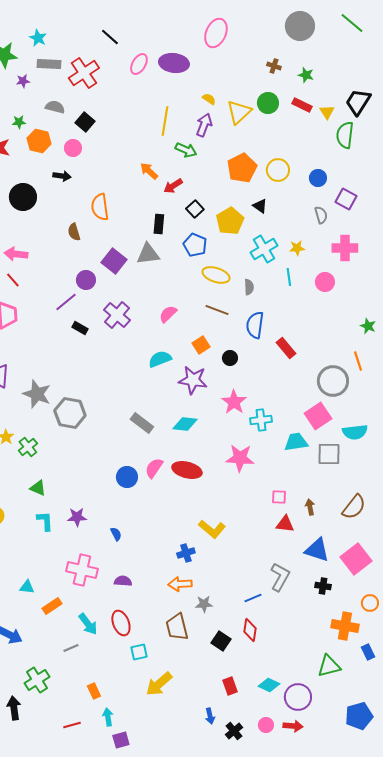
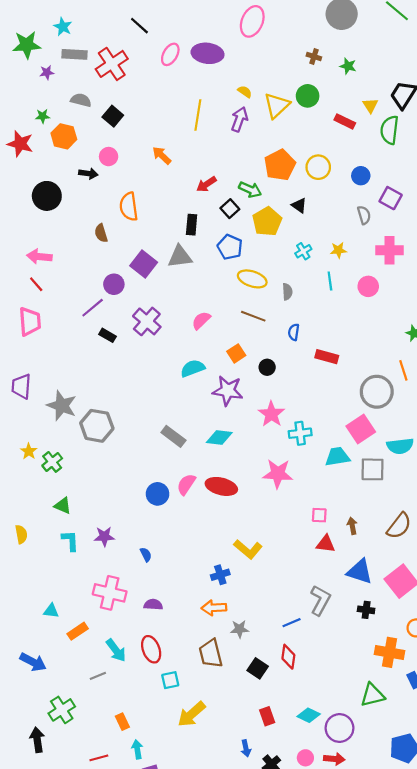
red rectangle: (302, 105) -> (345, 121), moved
pink circle: (73, 148) -> (109, 157), moved
green arrow: (186, 150) -> (250, 190), moved
orange arrow: (149, 171) -> (162, 155), moved
cyan cross: (264, 249) -> (303, 251), size x0.6
blue semicircle: (255, 325) -> (294, 332), size x0.6
red rectangle: (286, 348) -> (327, 357), turned -35

